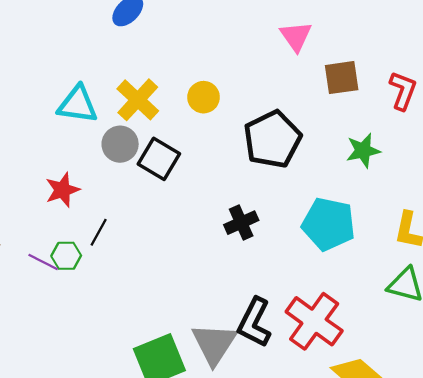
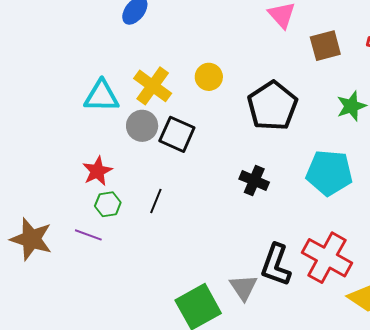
black cross: (241, 223) -> (254, 181), turned -36
black line: (99, 232) -> (156, 201), moved
green hexagon: (66, 256) -> (108, 204), moved
gray triangle: (214, 344) -> (244, 287), size x0.7

